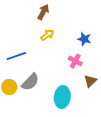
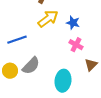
yellow arrow: (47, 35) -> (48, 19), size x1.5
blue star: (84, 39) -> (73, 23), moved

